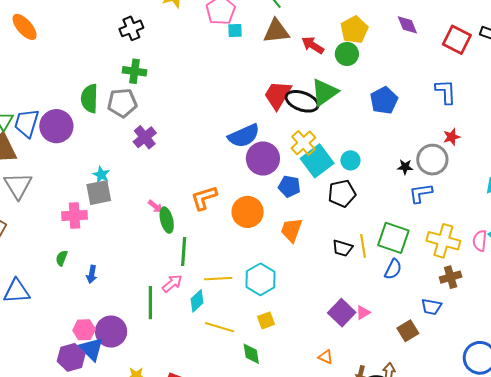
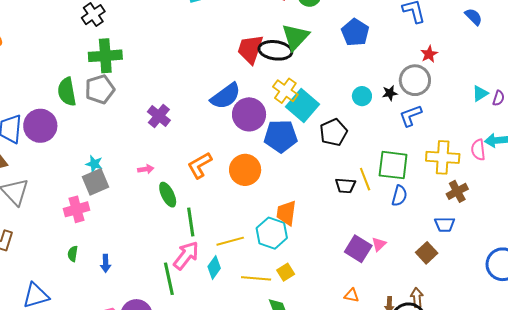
green cross: (135, 71) -> (105, 56), size x1.4
purple cross: (145, 137) -> (159, 116), moved
cyan circle: (350, 160) -> (362, 96), moved
blue pentagon: (289, 186) -> (281, 136), size x1.5
pink arrow: (155, 206) -> (146, 169), moved, turned -35
orange trapezoid: (291, 230) -> (286, 213), moved
pink arrow: (172, 283) -> (186, 255), size x1.4
yellow line: (220, 327) -> (256, 278), moved

